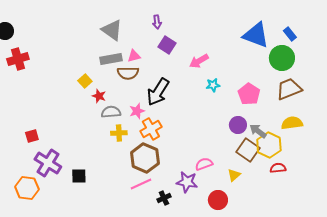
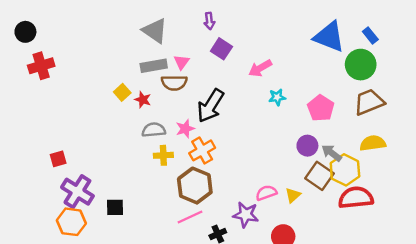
pink triangle: (134, 56) -> (182, 62), turned -40
red star: (99, 96) -> (143, 100), moved
red semicircle: (278, 168) -> (356, 198), size x1.8
yellow triangle: (234, 175) -> (293, 195), moved
orange hexagon: (27, 188) -> (71, 222), moved

